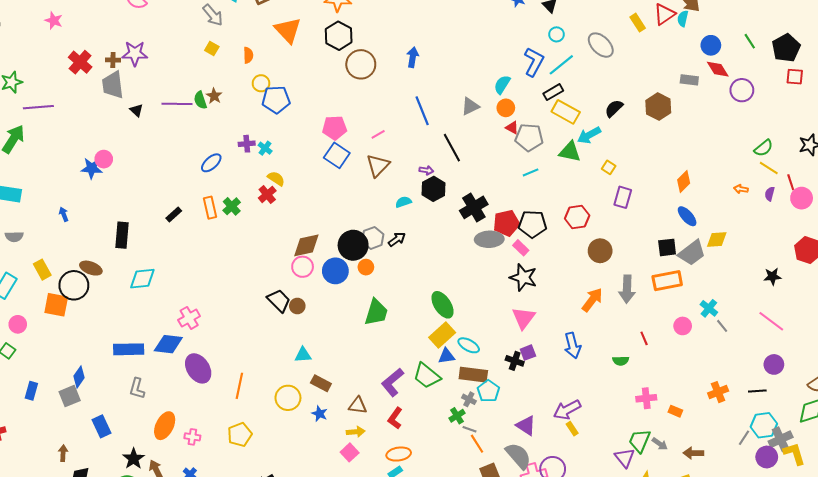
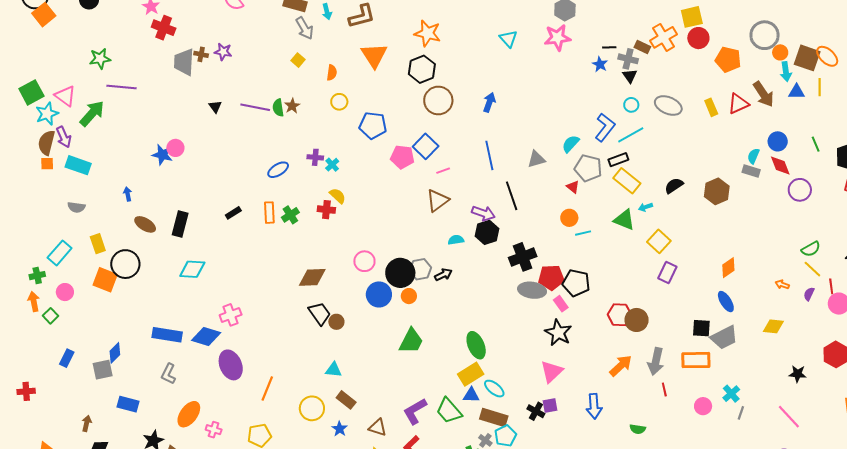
cyan semicircle: (683, 19) -> (753, 156), moved
gray ellipse: (601, 45) -> (668, 106), moved, turned -32
purple star: (135, 53) -> (223, 52), size x0.7
red cross: (80, 62) -> (164, 28), moved, turned -30
gray trapezoid: (113, 85) -> (184, 62), moved
blue pentagon: (276, 100) -> (373, 125), moved
orange circle: (506, 108) -> (569, 218), moved
cyan arrow: (589, 135) -> (645, 207), size x0.6
gray pentagon: (529, 137) -> (588, 168), moved
blue square: (337, 155) -> (426, 146), moved
yellow square: (609, 167) -> (659, 241), size x1.6
purple arrow: (426, 170) -> (483, 213), size x1.6
red cross: (267, 194) -> (326, 210), turned 36
red hexagon: (577, 217) -> (620, 315), moved
yellow diamond: (717, 240) -> (773, 326), moved
brown diamond: (306, 245) -> (312, 277), moved
pink circle: (303, 267) -> (364, 261), moved
brown ellipse: (91, 268) -> (145, 224), moved
gray line: (722, 326) -> (741, 413), turned 48
red line: (644, 338) -> (664, 389), moved
blue rectangle: (101, 426) -> (128, 404), turned -60

